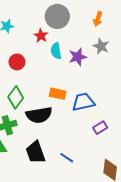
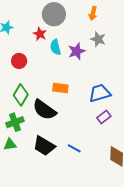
blue trapezoid: (83, 102) -> (100, 93), moved
black semicircle: (39, 115) -> (44, 110), turned 50
black trapezoid: (36, 152) -> (44, 146), turned -35

